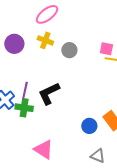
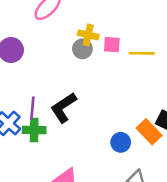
yellow cross: (45, 40) -> (88, 35), moved
pink square: (106, 49) -> (112, 45), moved

